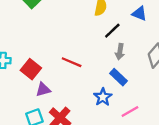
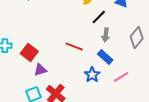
red line: (72, 62) -> (74, 46), moved
pink line: (130, 111) -> (121, 77), moved

